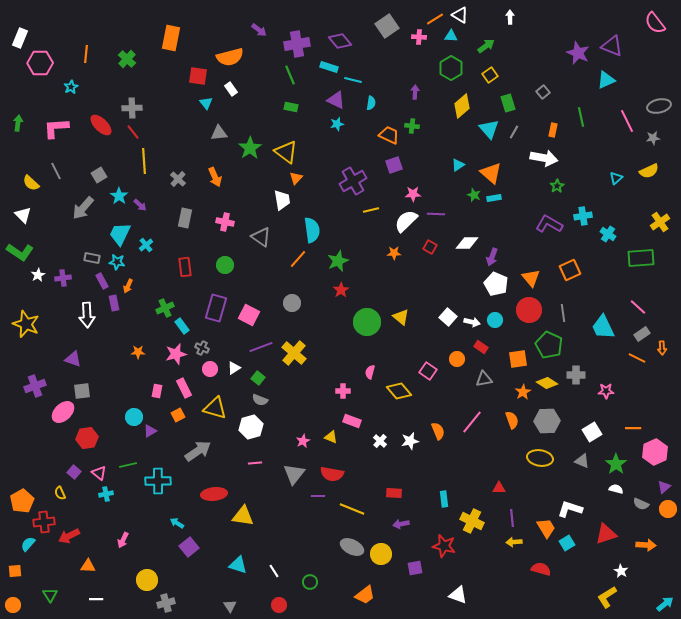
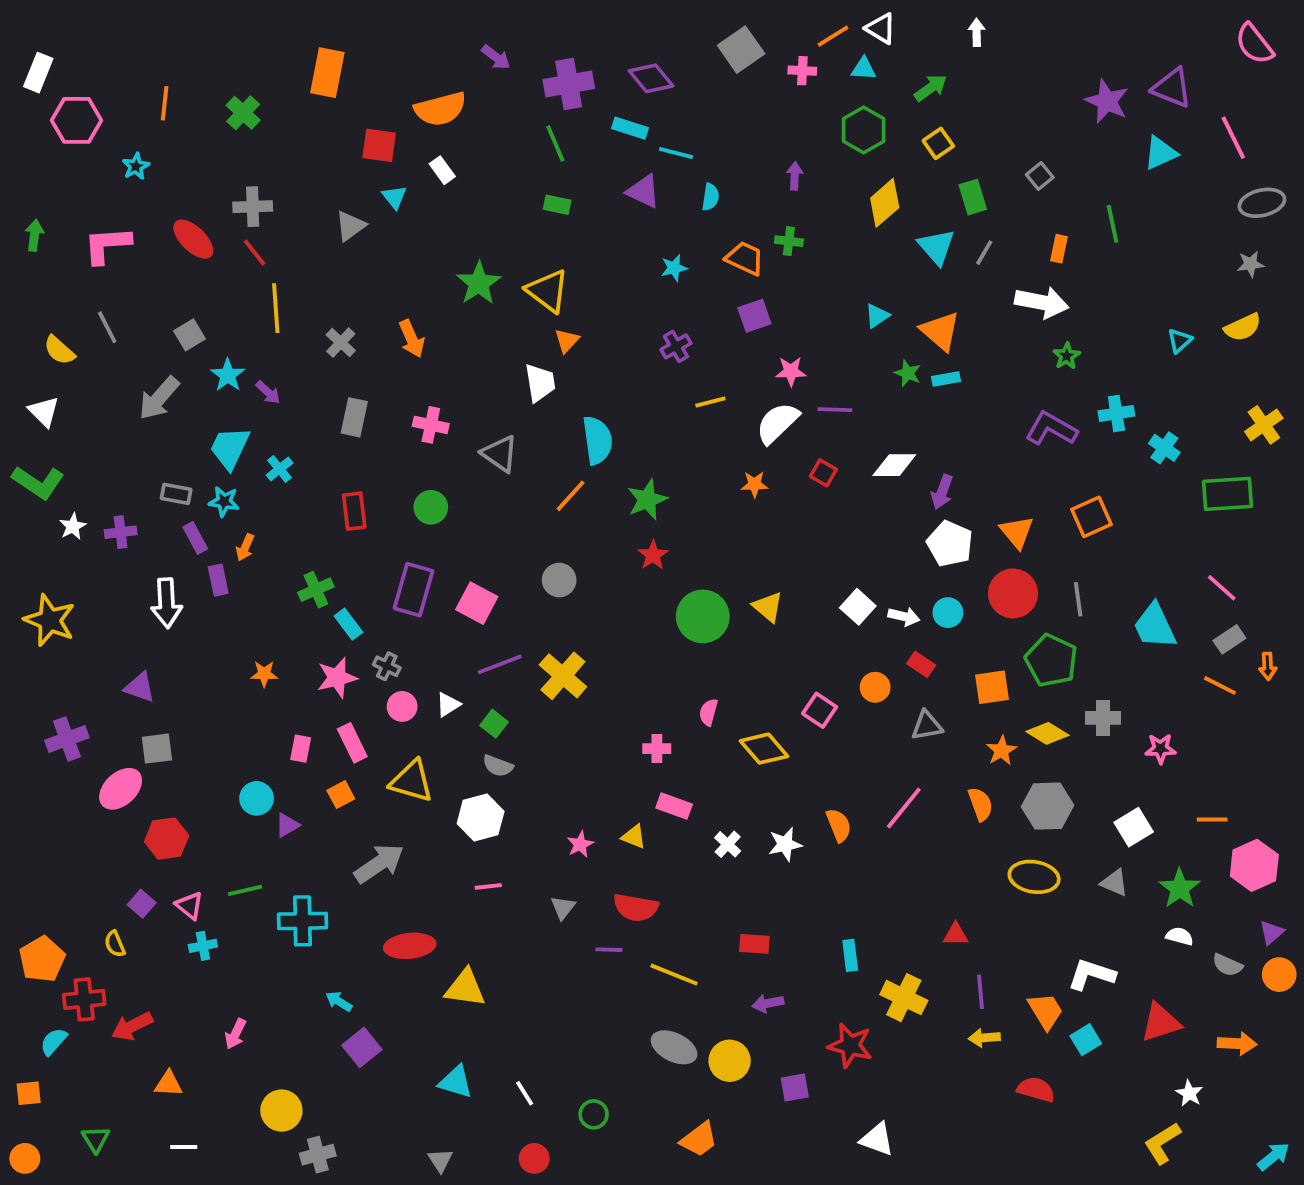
pink line: (627, 121) -> (1233, 138), moved
cyan star: (337, 124) -> (674, 268), moved
gray triangle: (219, 133) -> (350, 226), moved, turned -30
purple cross: (353, 181) -> (676, 346), size x0.6
gray triangle: (294, 474) -> (563, 908), size x0.6

